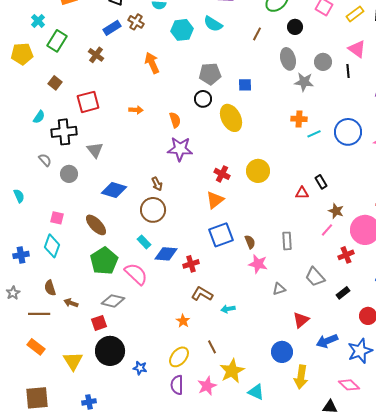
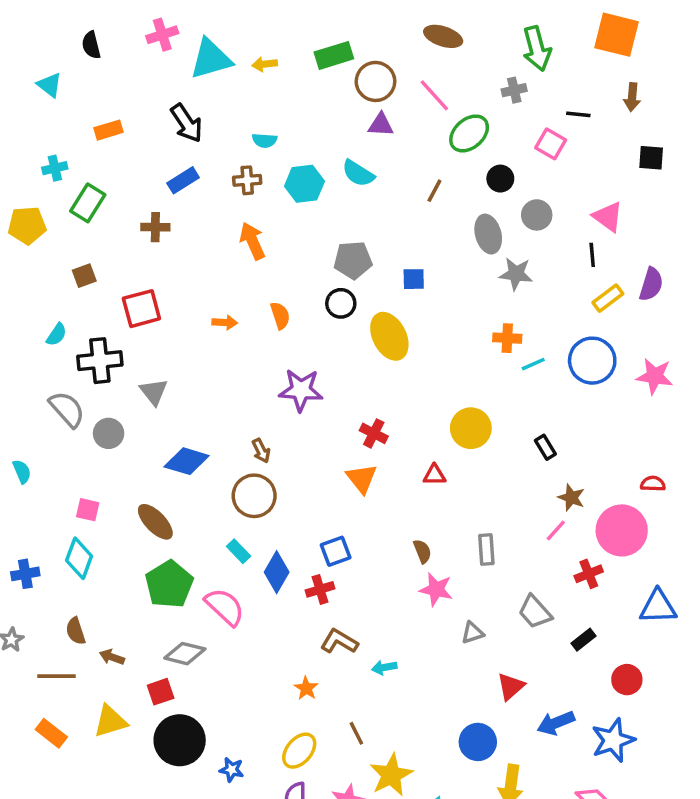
yellow rectangle: (355, 14) -> (608, 298), moved
cyan cross: (38, 21) -> (55, 168), turned 32
brown cross: (136, 22) -> (247, 180), moved, turned -35
brown cross: (96, 55) -> (155, 227), turned -35
gray circle: (323, 62) -> (537, 215), moved
brown square: (55, 83) -> (84, 276), turned 32
orange semicircle: (175, 120) -> (280, 316), moved
gray semicircle: (45, 160) -> (67, 409), size x1.6
yellow circle: (258, 171) -> (471, 428), moved
red triangle: (302, 193) -> (434, 475), moved
orange triangle: (215, 200) -> (362, 478), turned -30
blue square: (221, 235) -> (336, 551), moved, size x0.7
blue diamond: (166, 254) -> (277, 572), turned -65
yellow triangle: (73, 361) -> (110, 721), moved, turned 45

